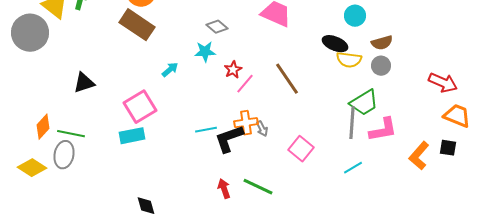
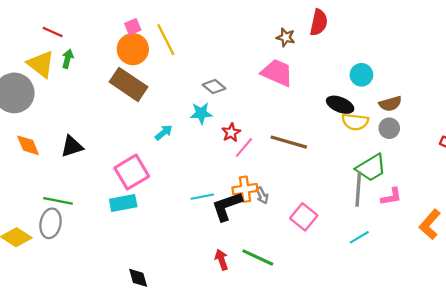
brown line: (287, 79) -> (289, 142), turned -40
orange diamond: (43, 127) -> (28, 145), moved, turned -65
pink L-shape: (383, 130) -> (391, 197), size x0.7

